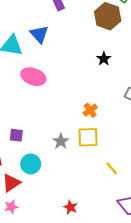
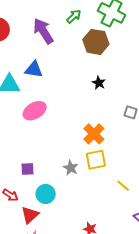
blue triangle: (39, 34) -> (34, 69), turned -30
pink ellipse: (33, 77) -> (35, 111), turned -40
orange cross: (90, 110) -> (94, 134), size x1.5

